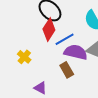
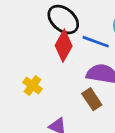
blue line: (65, 39) -> (96, 42), moved, turned 54

